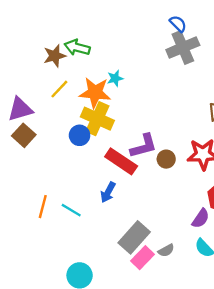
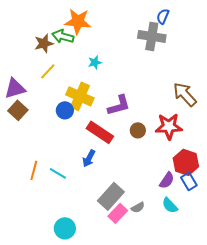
blue semicircle: (178, 24) -> (163, 16), moved, turned -112
gray cross: (183, 47) -> (152, 36), turned 32
orange star: (95, 93) -> (78, 21), moved
purple L-shape: (144, 146) -> (119, 105), moved

